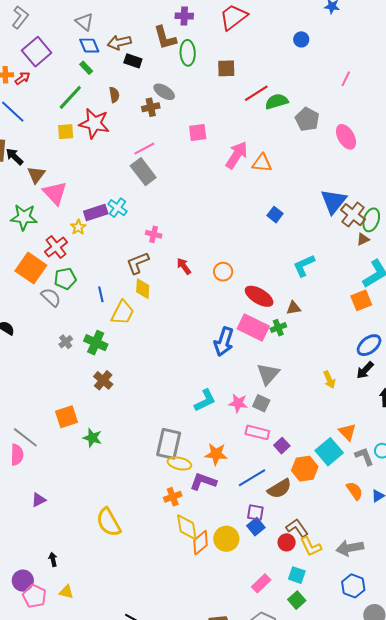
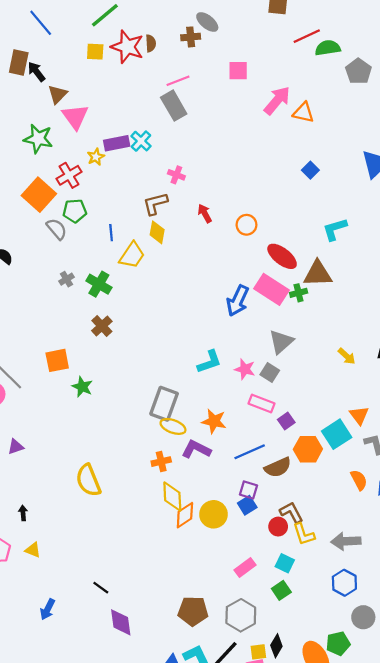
brown semicircle: (114, 95) -> (151, 43), moved
brown triangle: (294, 308) -> (318, 274), size x1.8
yellow arrow: (329, 380) -> (347, 356), turned -30

